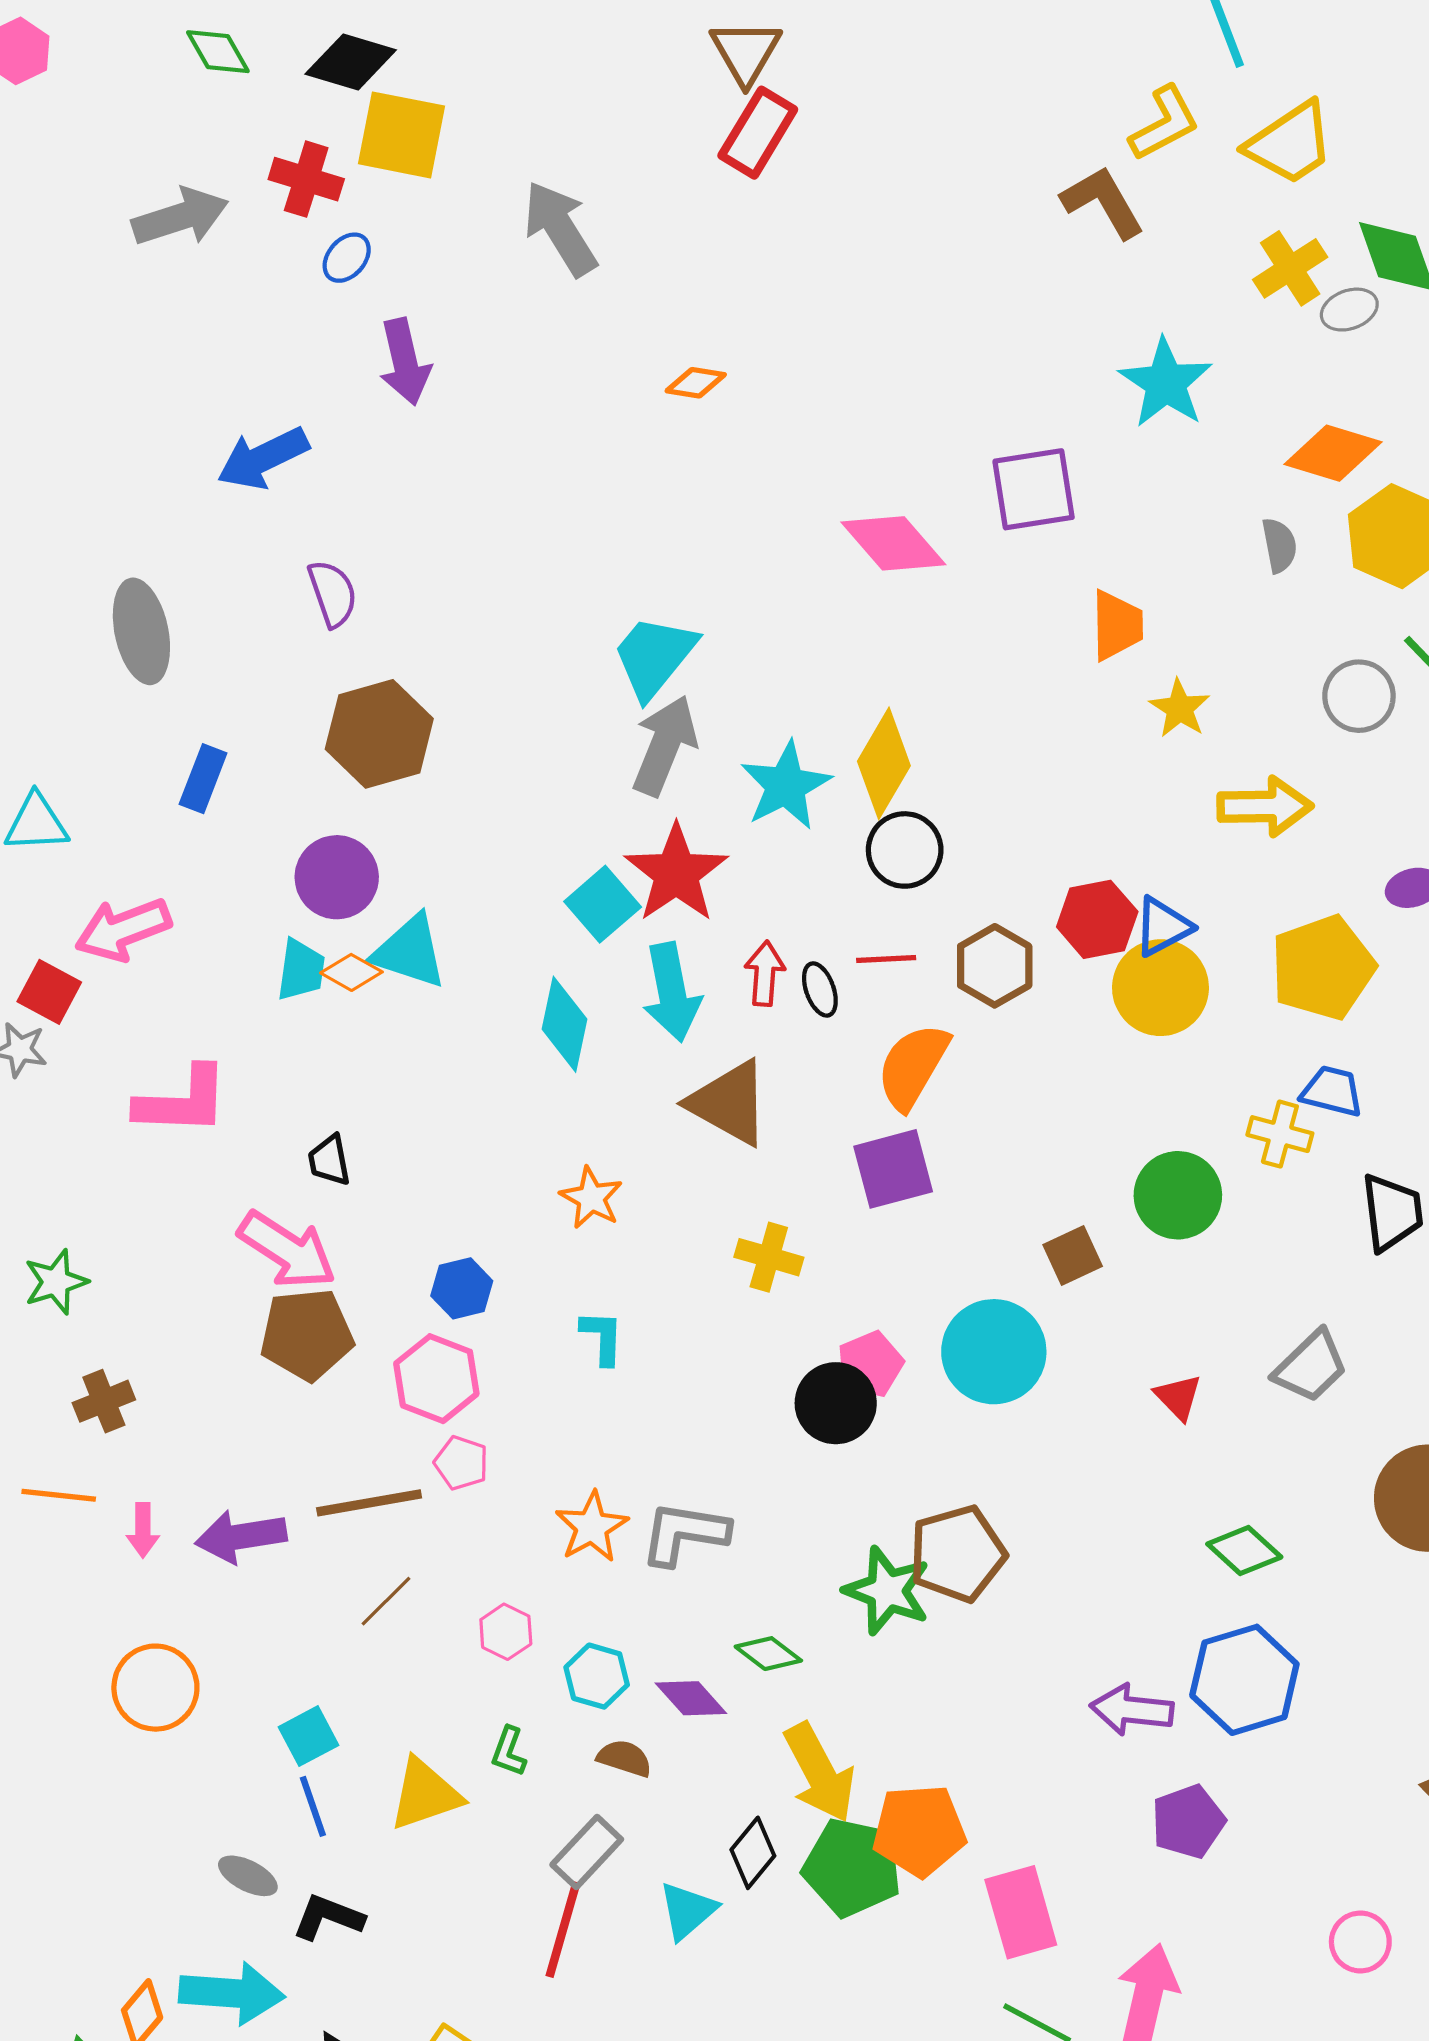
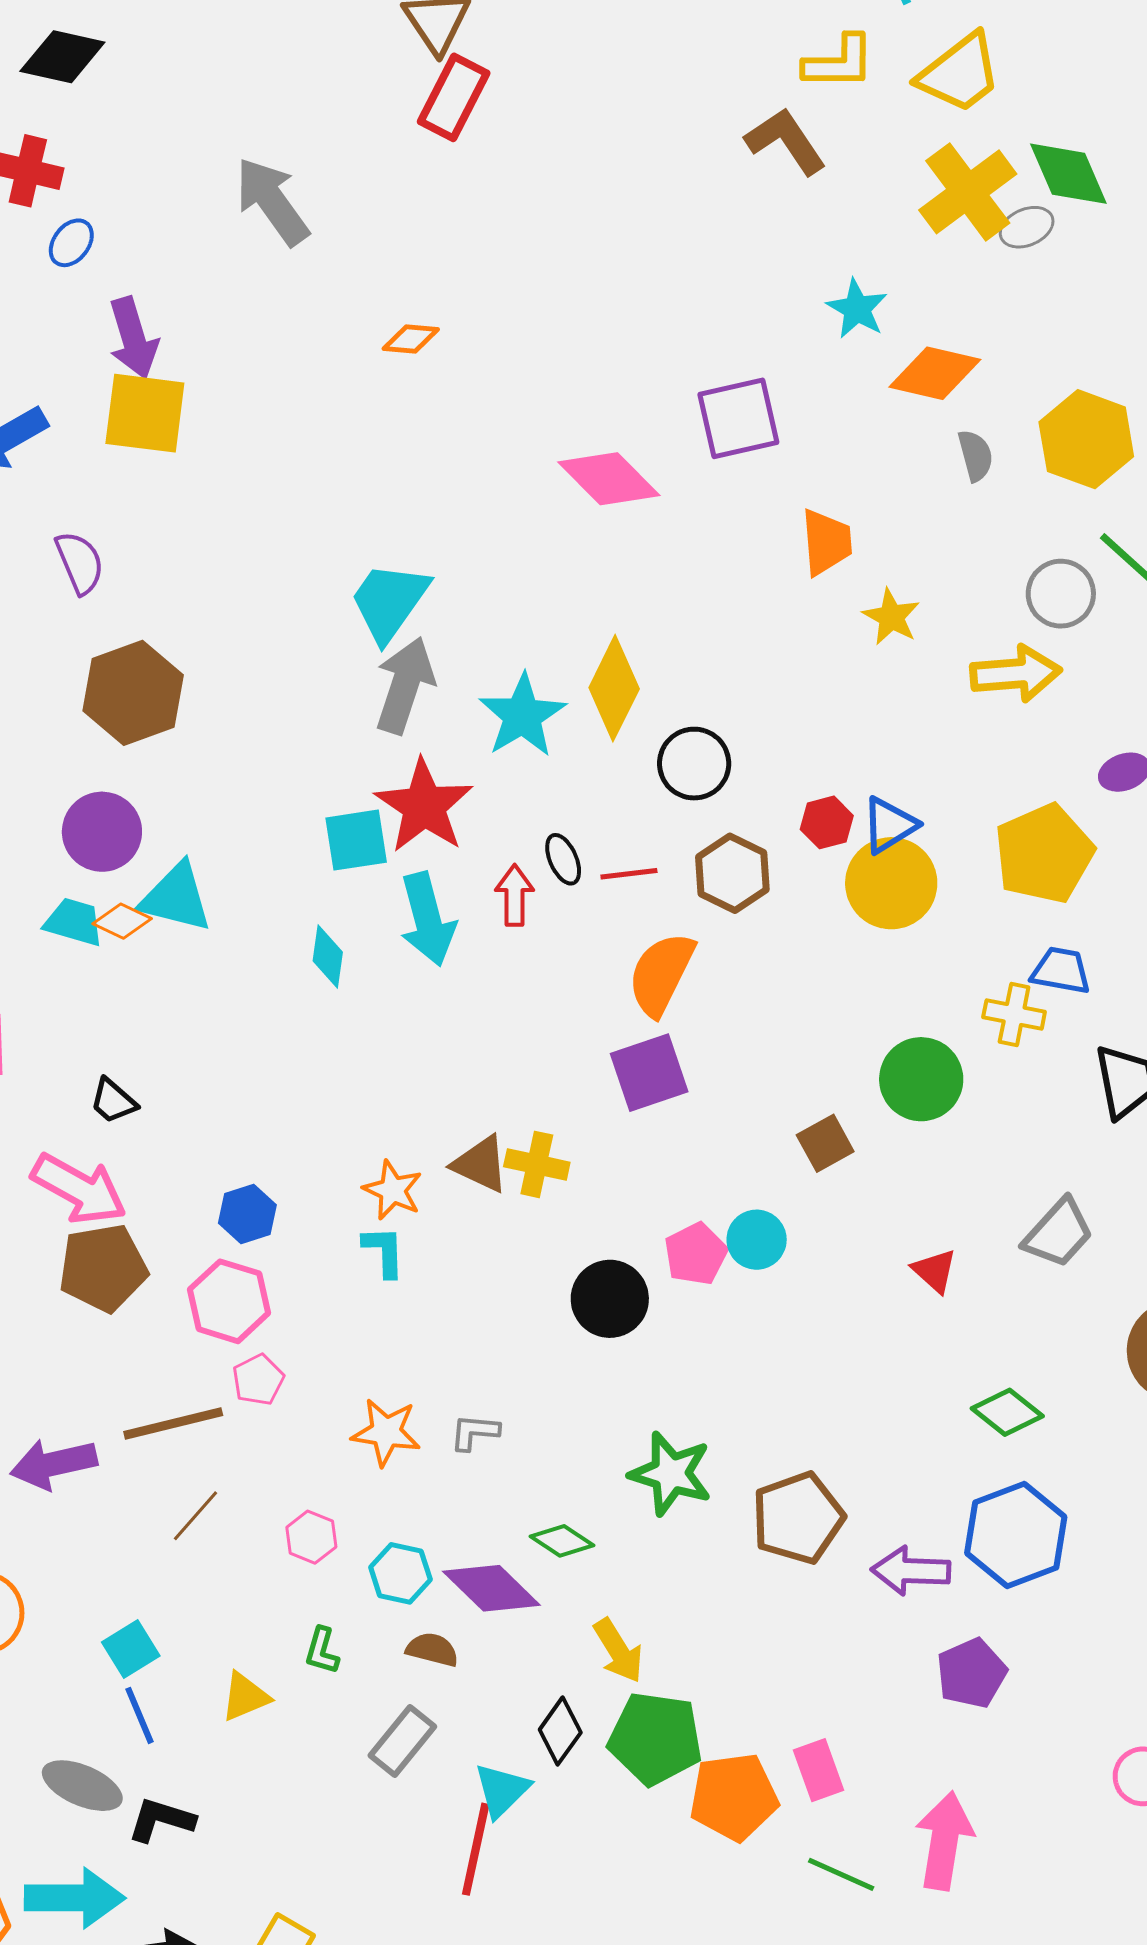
yellow L-shape: (1164, 123) -> (839, 62), turned 32
yellow square: (401, 135) -> (145, 413), moved
yellow cross: (1290, 268) -> (968, 192), size x1.4
cyan star: (1166, 383) -> (857, 309), size x0.7
orange diamond: (1333, 453) -> (935, 373), moved
yellow arrow: (1265, 806) -> (1016, 674), moved
black circle: (905, 850) -> (694, 764), moved
cyan square: (603, 904) -> (356, 840), turned 36
red hexagon: (1097, 919) -> (827, 822), size x0.7
cyan trapezoid: (301, 970) -> (74, 922), turned -78
black ellipse: (820, 989) -> (563, 859), moved
cyan diamond: (565, 1024) -> (328, 957), size x0.7
brown triangle: (729, 1103) -> (481, 1164), moved, size x0.7
black trapezoid: (329, 1160) -> (113, 1101), turned -34
orange star: (591, 1198) -> (393, 1190), moved
cyan circle: (994, 1352) -> (757, 1240), size x0.6
pink pentagon: (870, 1364) -> (696, 1254), moved
pink pentagon: (461, 1463) -> (258, 1380), turned 30
orange star: (592, 1527) -> (386, 1432), turned -30
gray L-shape: (684, 1533) -> (475, 1432), size x0.6
brown pentagon: (957, 1554) -> (798, 1518), moved
purple diamond: (691, 1698) -> (491, 1588), size x1.4
yellow arrow: (820, 1773) -> (618, 1651), size x0.7
yellow triangle: (425, 1794) -> (245, 1697), size x0.7
orange pentagon: (919, 1830) -> (734, 1797), moved
gray ellipse: (248, 1876) -> (82, 1786), size x1.4
pink rectangle: (1021, 1912) -> (818, 1770), size x0.7
red line: (563, 1930) -> (476, 1849), moved

